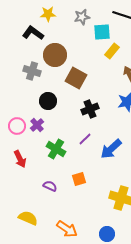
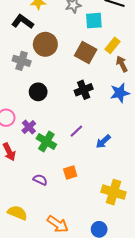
yellow rectangle: (112, 51) -> (113, 45), moved
brown square: (76, 78) -> (86, 53), moved
black cross: (90, 109) -> (84, 90), moved
purple cross: (37, 125) -> (29, 127), moved
blue arrow: (111, 149) -> (103, 141), size x0.7

